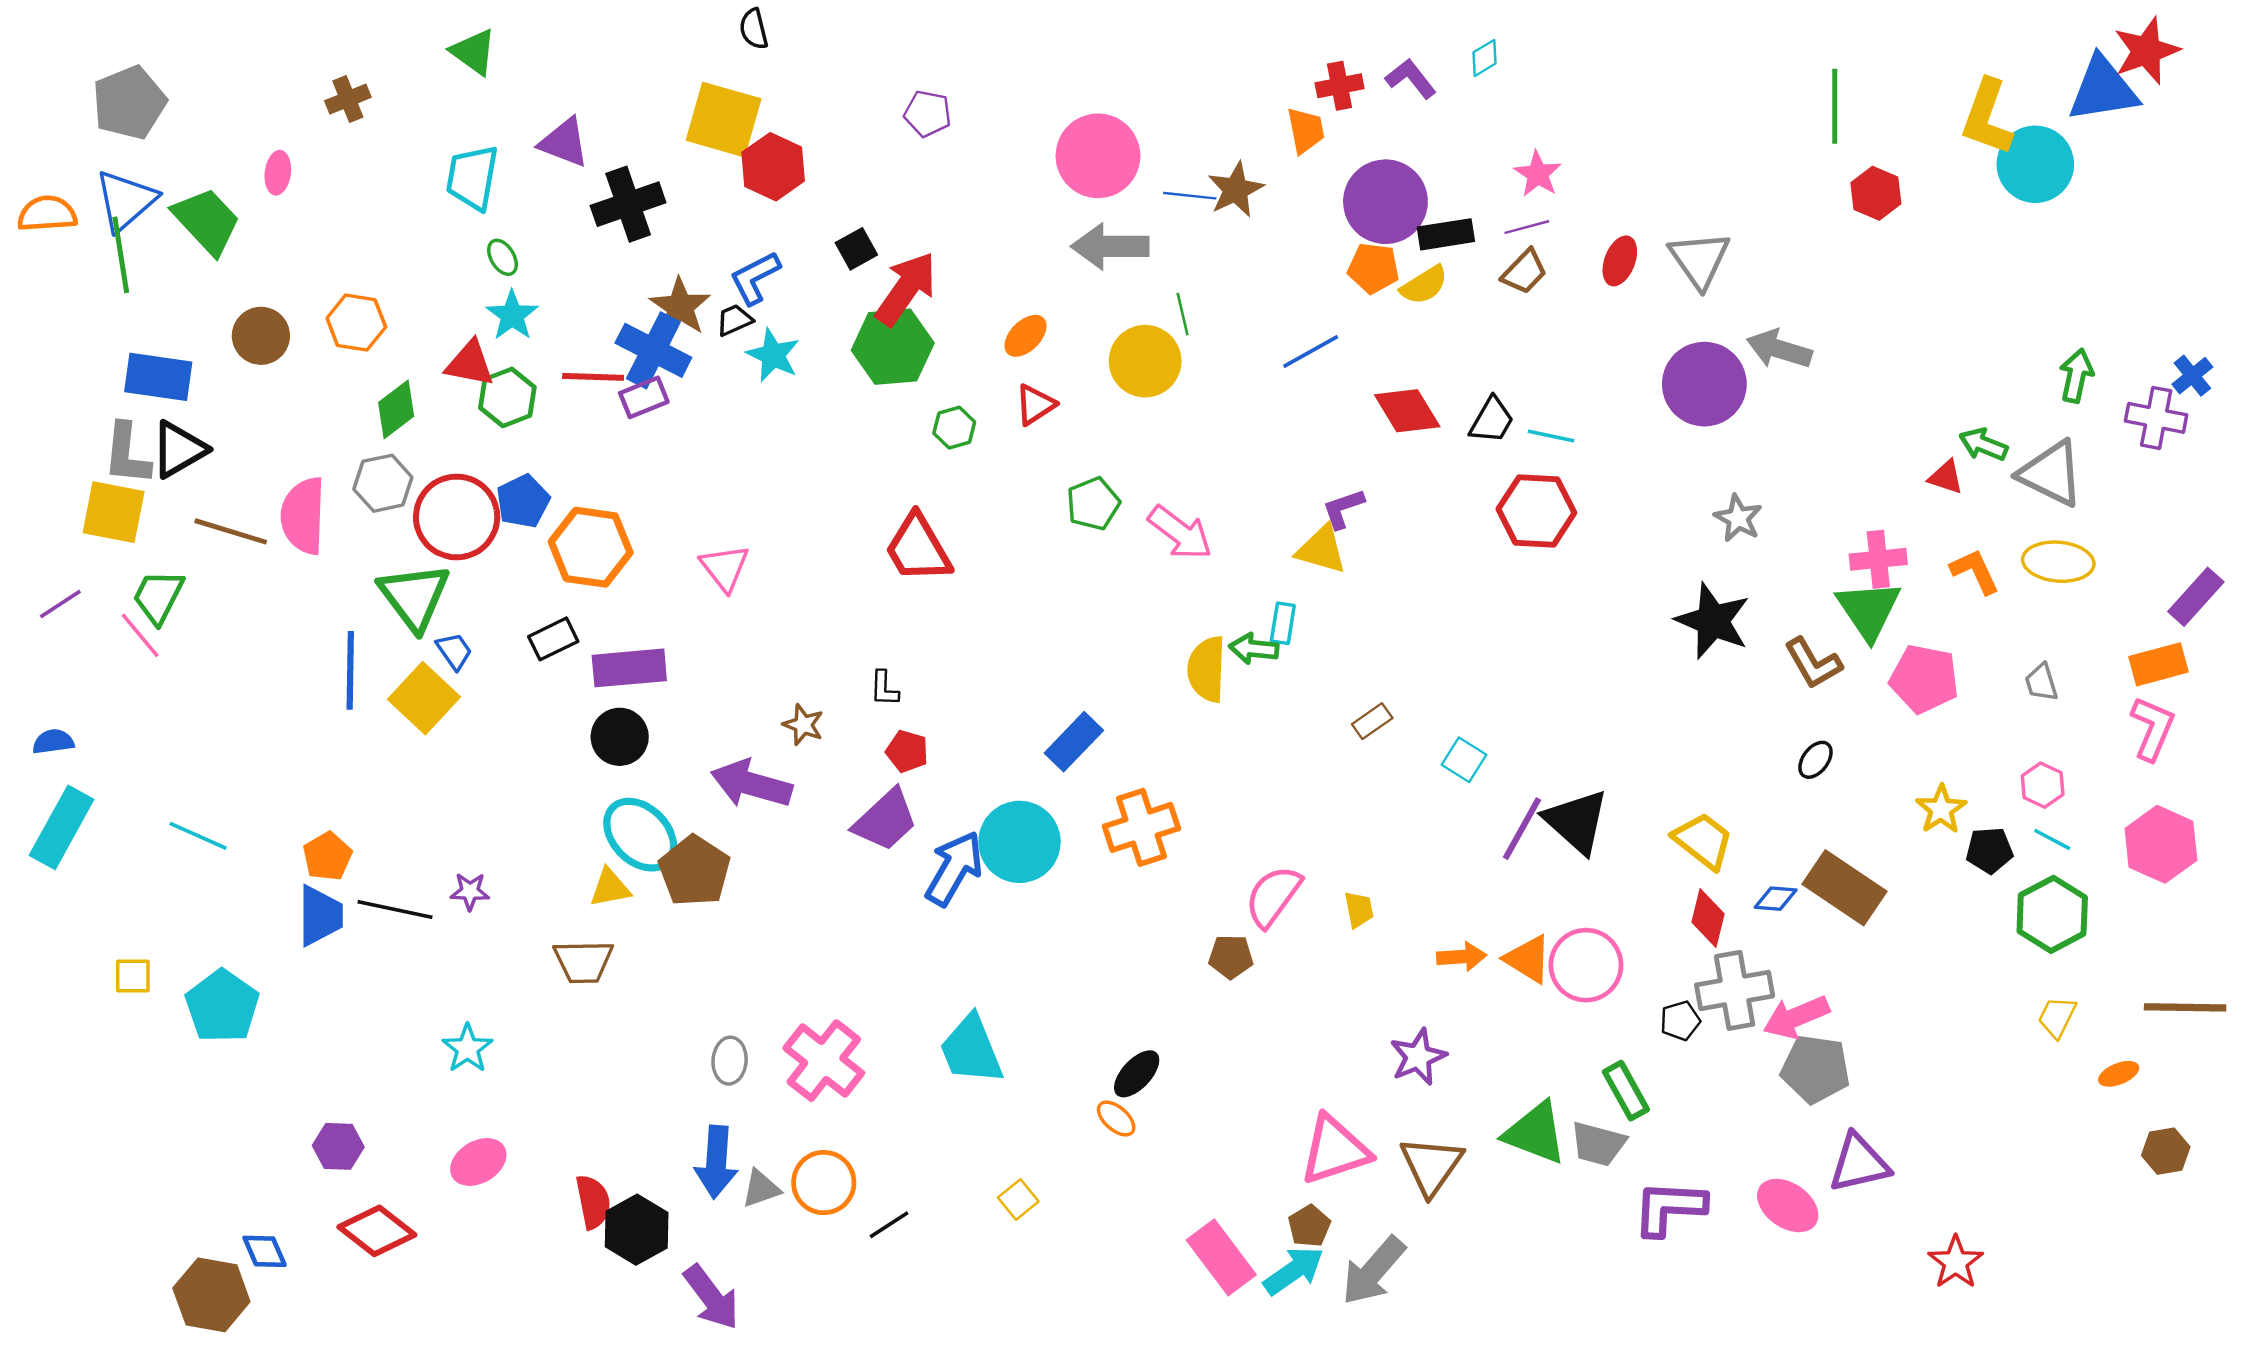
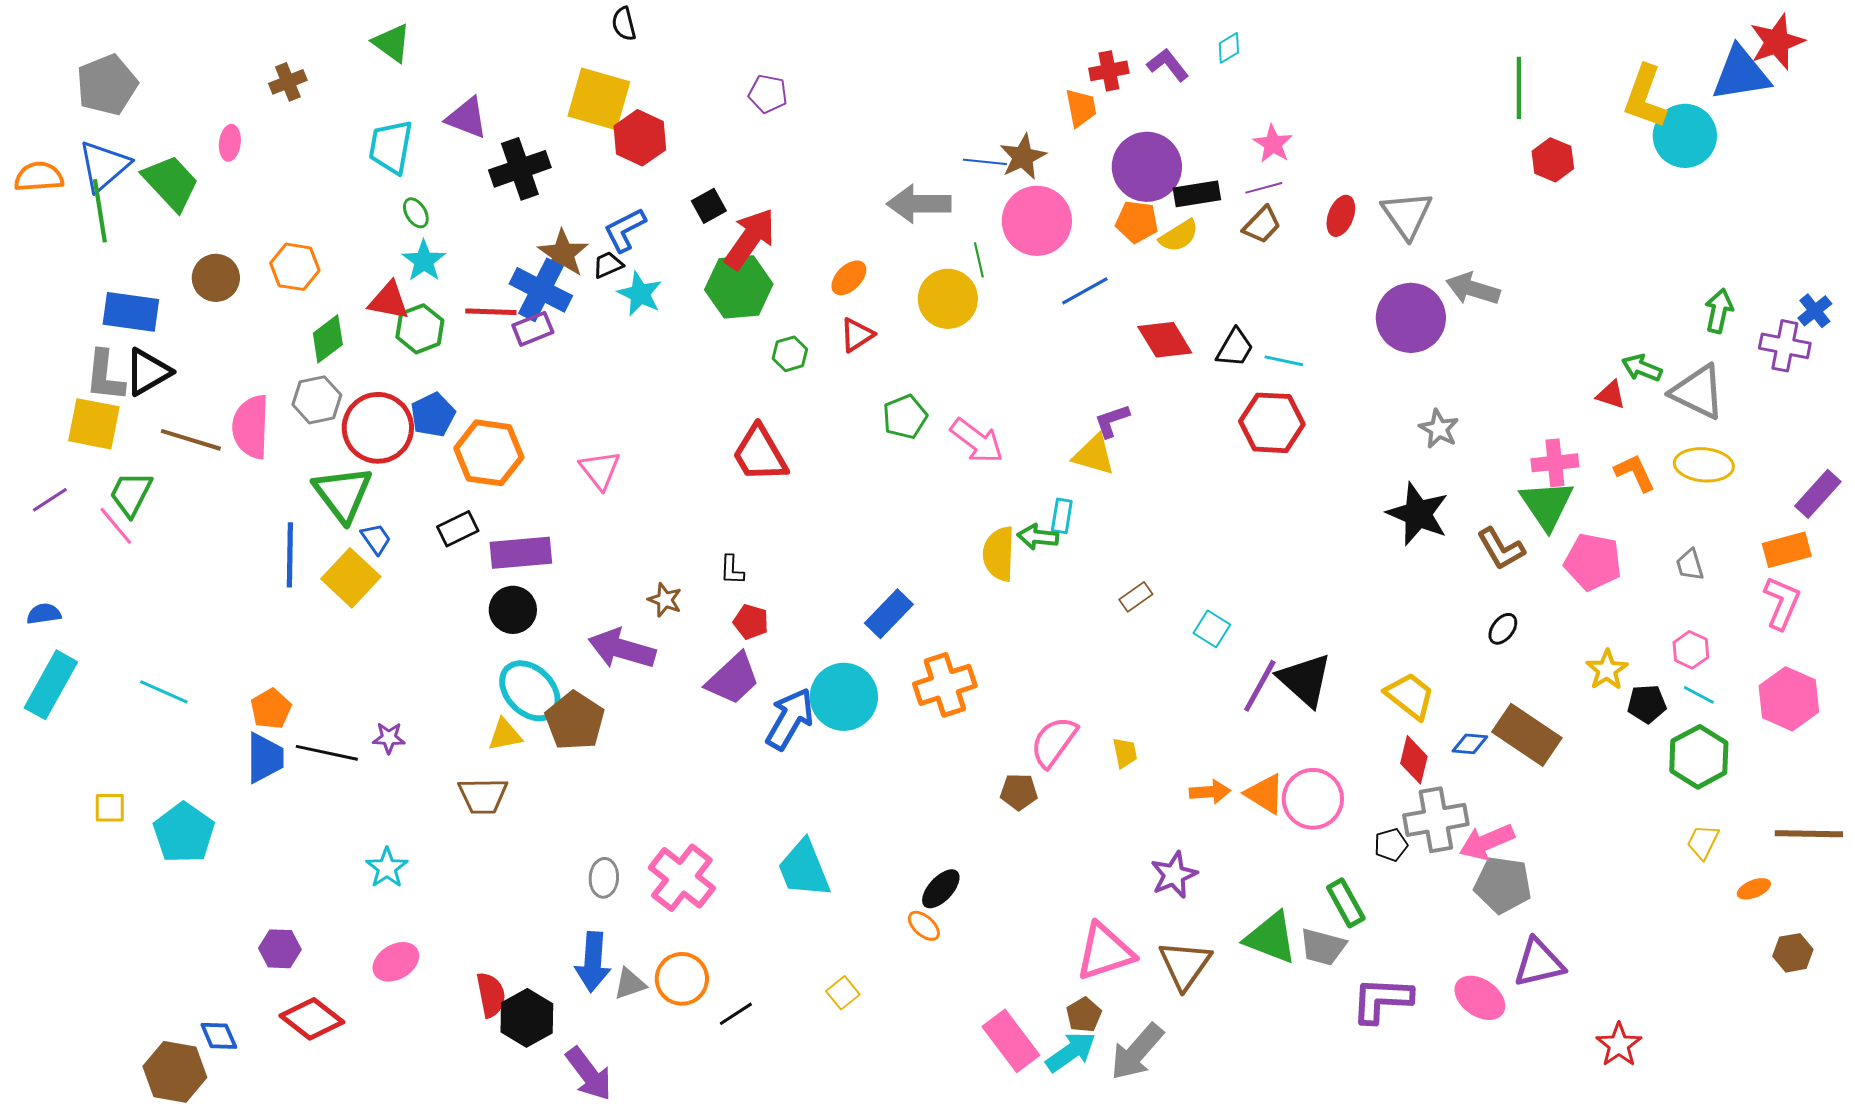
pink circle: (1098, 156) -> (1037, 221), moved

